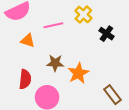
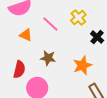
pink line: (53, 25) -> (50, 24), turned 48
orange star: (78, 73) -> (82, 65), moved

